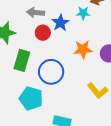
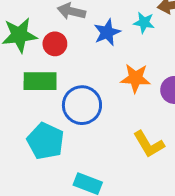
red circle: (43, 33) -> (55, 44), moved
green rectangle: (22, 60) -> (40, 81), turned 65

